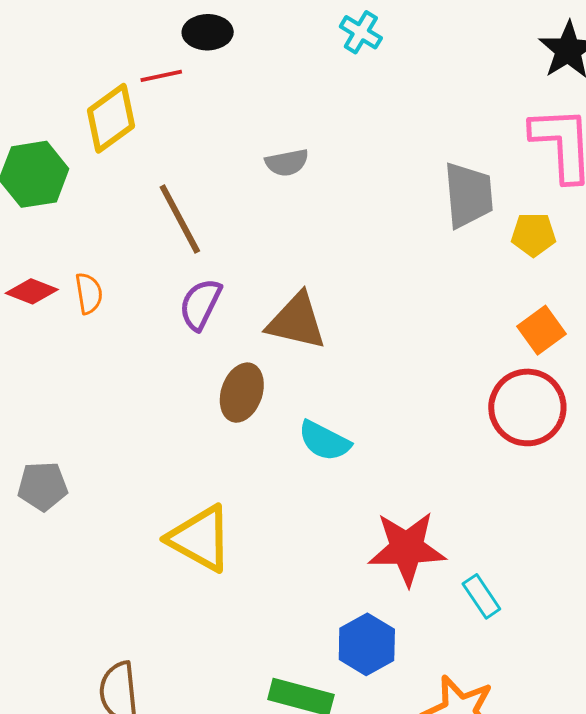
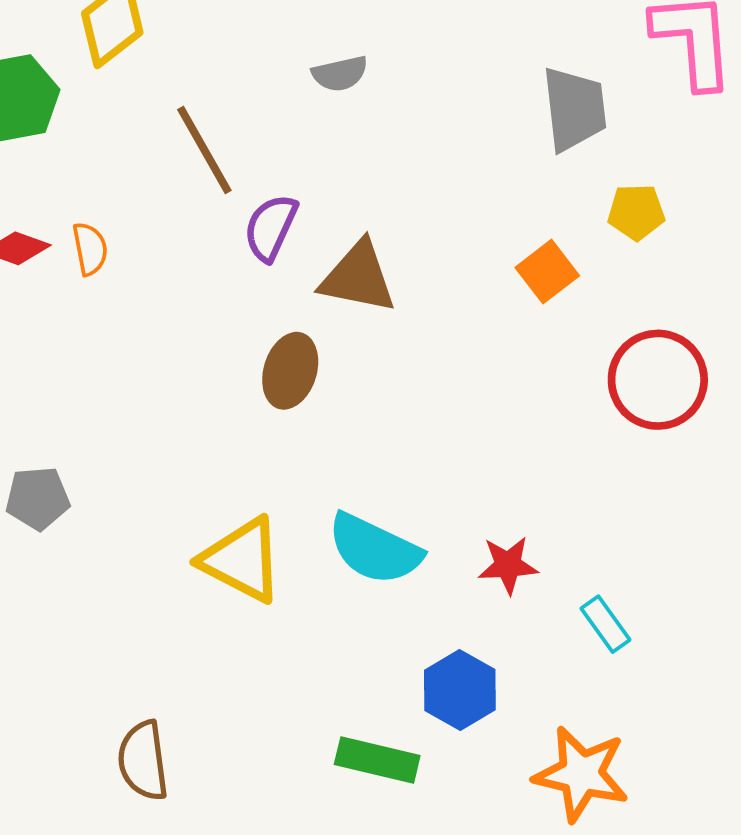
yellow pentagon: (533, 235) -> (636, 212), moved
purple semicircle: (200, 304) -> (271, 228), moved
orange square: (541, 330) -> (547, 272), moved
cyan semicircle: (324, 441) -> (375, 549), moved, size x1.4
red star: (407, 548) -> (508, 565), size x0.6

